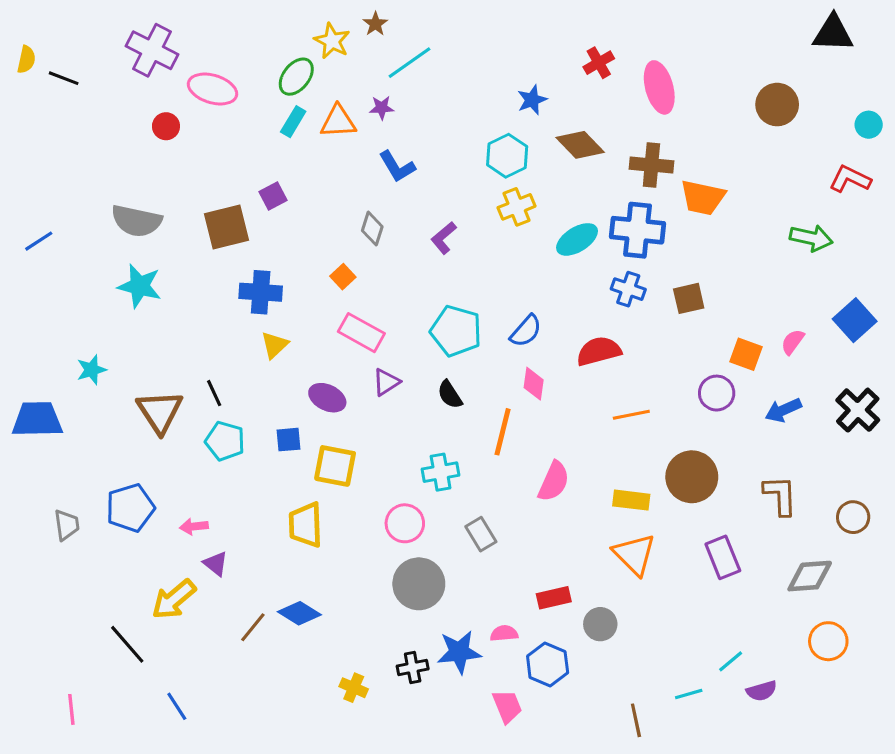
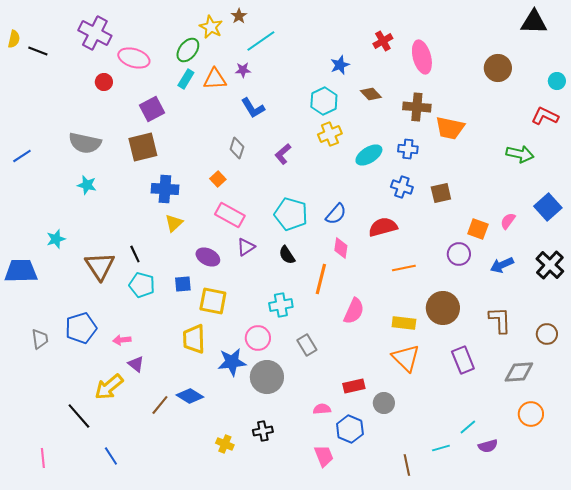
brown diamond: (580, 145) -> (371, 94), size x0.7
purple square: (273, 196) -> (152, 109), moved, size x1.4
blue cross: (638, 230) -> (408, 149), size x0.6
cyan star: (140, 286) -> (87, 185), size x0.7
blue star: (459, 652) -> (232, 362), moved

